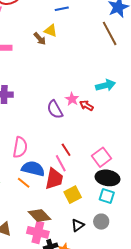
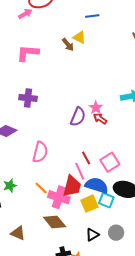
red arrow: (86, 106) -> (100, 119), moved
purple semicircle: (55, 109) -> (78, 117), turned -132
pink square: (101, 157) -> (110, 162), moved
blue semicircle: (33, 169) -> (97, 185), moved
cyan square: (107, 196) -> (106, 200), moved
pink cross: (38, 232) -> (59, 197), moved

